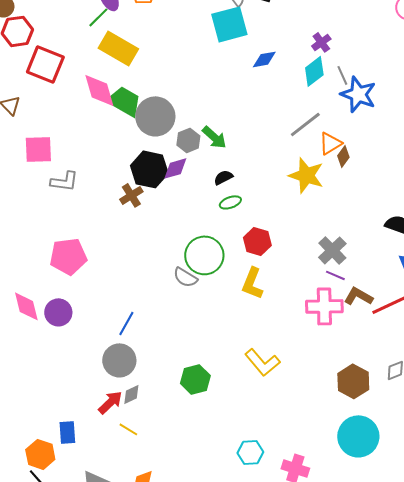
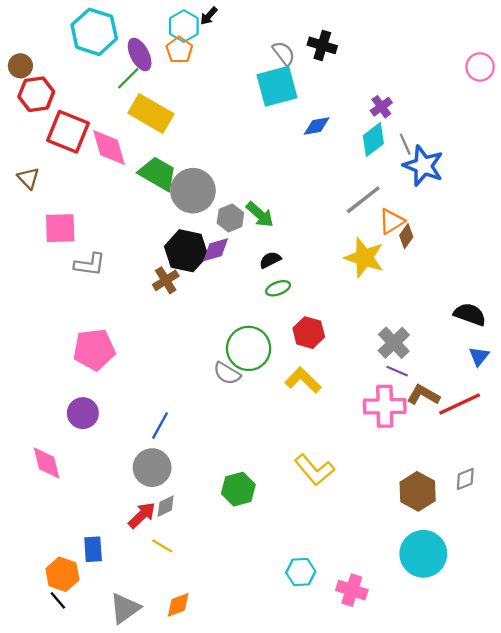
pink diamond: (99, 90) -> (109, 148), moved
yellow L-shape: (252, 283) -> (303, 380), turned 112
pink diamond: (26, 306) -> (47, 463), moved

